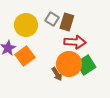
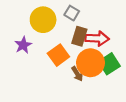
brown rectangle: (67, 22) -> (79, 36), moved
orange square: (25, 56) -> (58, 55), moved

